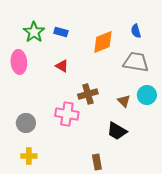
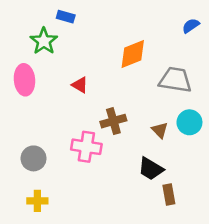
blue semicircle: (136, 31) -> (191, 26), moved, turned 72
blue rectangle: (61, 32) -> (66, 17), moved
brown rectangle: (97, 162) -> (169, 194), moved

